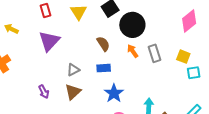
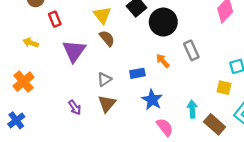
red rectangle: (45, 10) -> (55, 19), moved
brown semicircle: (103, 44) -> (107, 38), moved
orange arrow: (133, 51) -> (163, 61), moved
yellow square: (183, 57) -> (224, 88), moved

